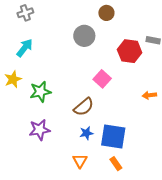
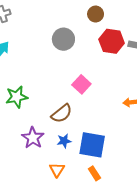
brown circle: (106, 13) -> (96, 14), moved
red hexagon: (130, 51) -> (112, 41), moved
purple star: (39, 130) -> (33, 138), moved, turned -30

